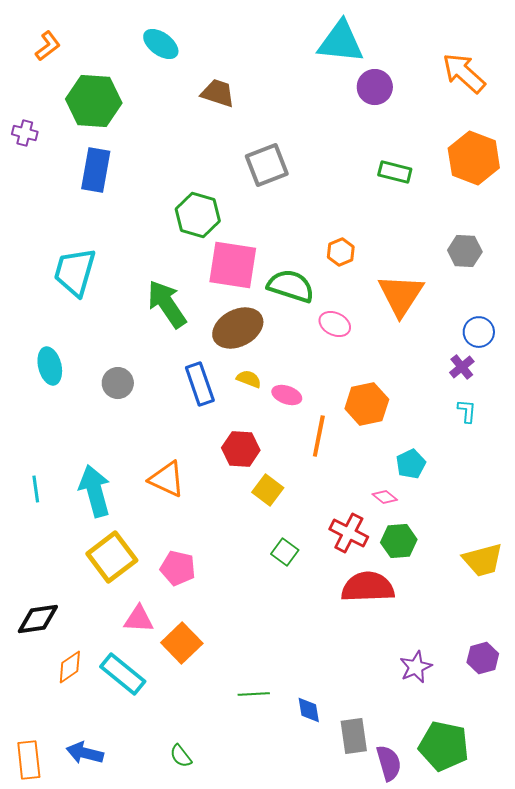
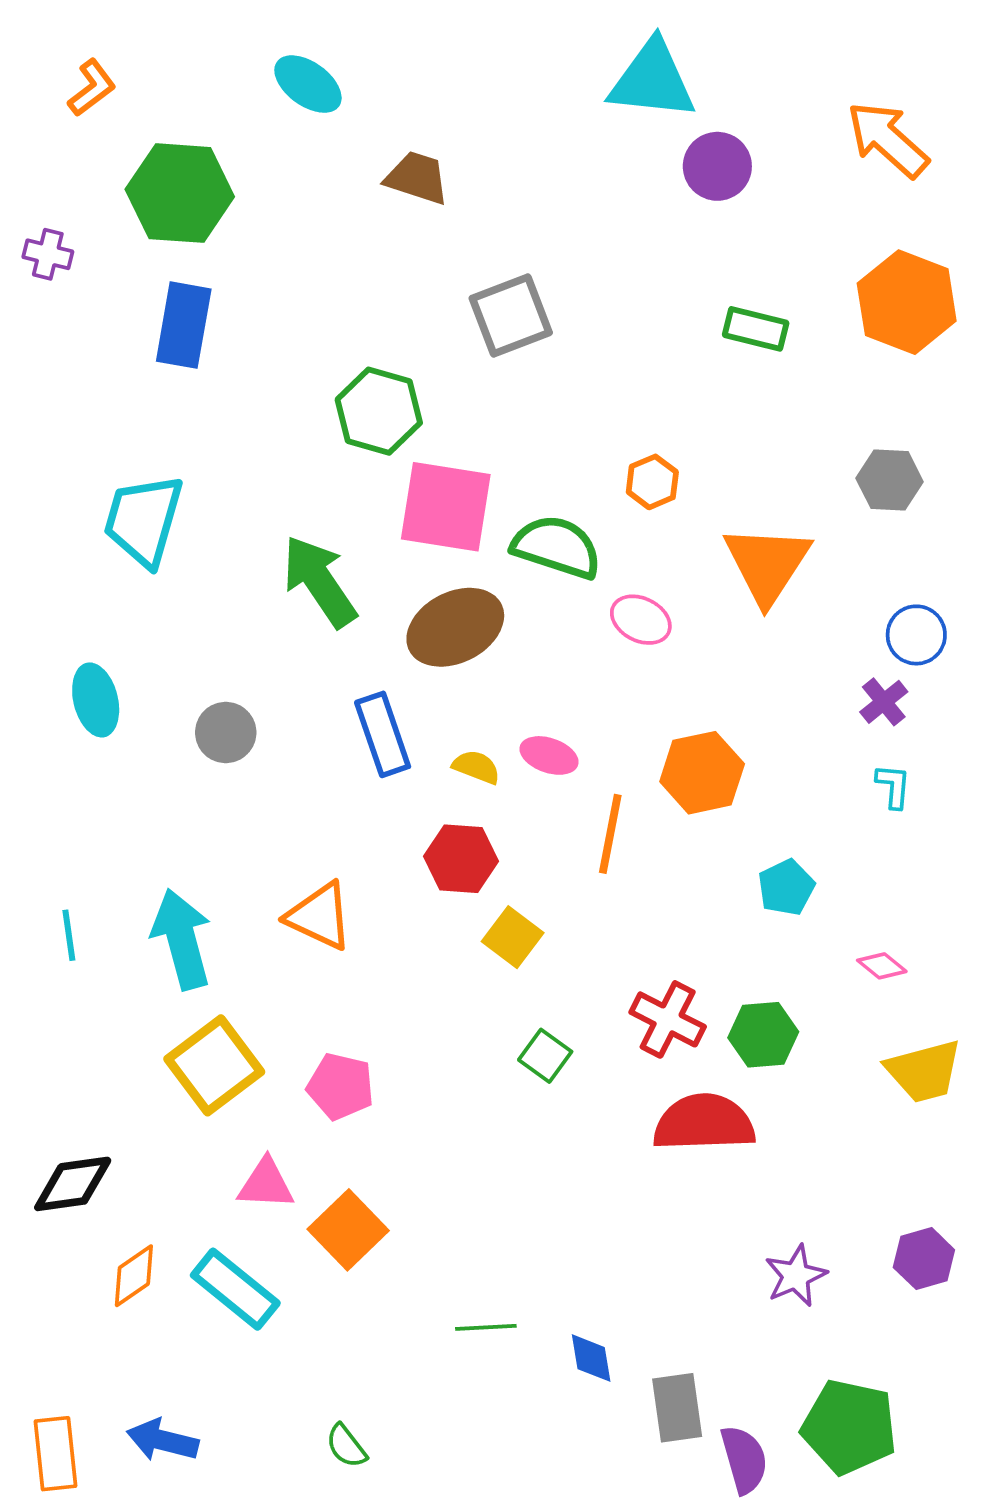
yellow semicircle: (249, 379) -> (476, 767), moved
pink diamond: (385, 497) -> (882, 966), moved

